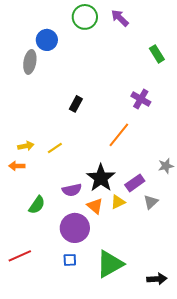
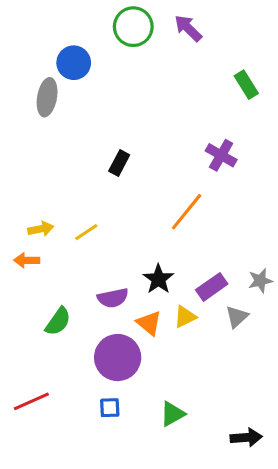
gray star: (166, 166) -> (260, 281), moved
black star: (101, 178) -> (158, 279), size x0.7
green triangle: (110, 264) -> (172, 414), size x0.6

